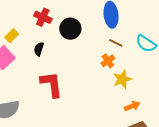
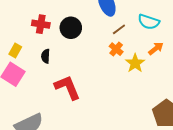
brown line: (116, 43) -> (119, 29), turned -48
orange arrow: (132, 106) -> (156, 49), moved

